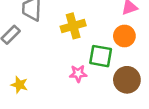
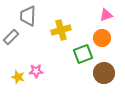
green square: (101, 56) -> (83, 54), turned -30
pink star: (78, 74) -> (36, 71), moved

